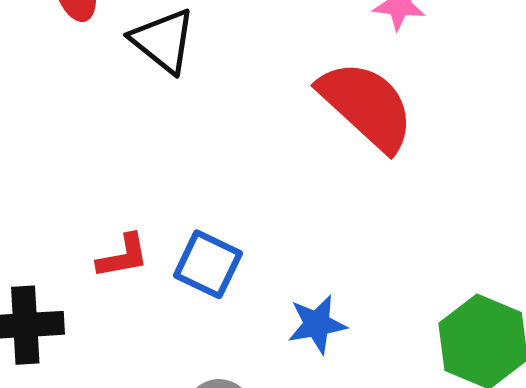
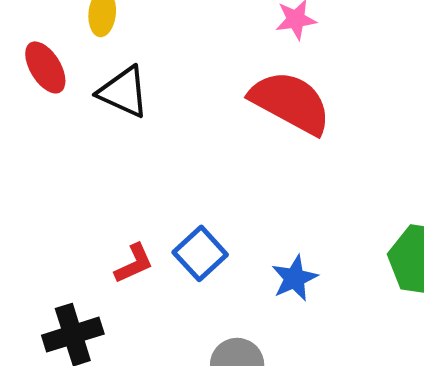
blue square: (208, 264) -> (200, 253), turned 36

